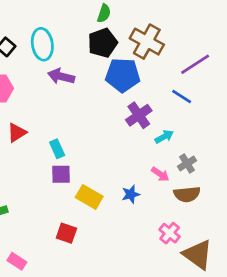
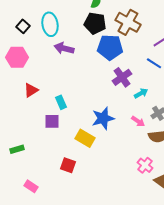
black pentagon: (103, 43) -> (95, 23), turned 30
purple square: (61, 174) -> (52, 121), moved
blue star: (131, 194) -> (103, 118), moved, size x1.6

